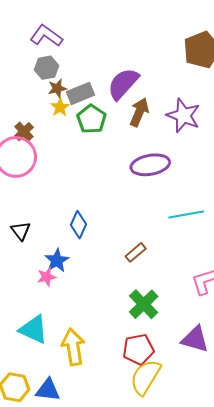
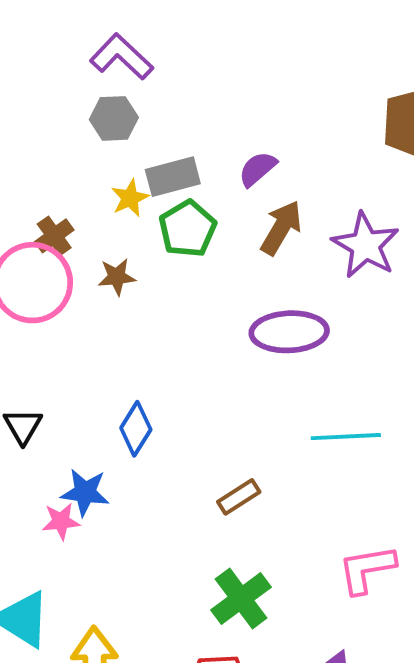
purple semicircle: (123, 84) -> (257, 169), size x0.6
brown star: (57, 88) -> (117, 277), moved
blue star: (57, 260) -> (85, 492), turned 30

